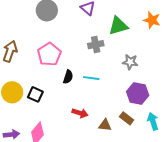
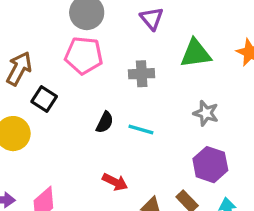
gray cross: (96, 45) -> (142, 74), moved
pink pentagon: (49, 54) -> (84, 55), moved, turned 30
black square: (35, 94) -> (44, 99), moved

